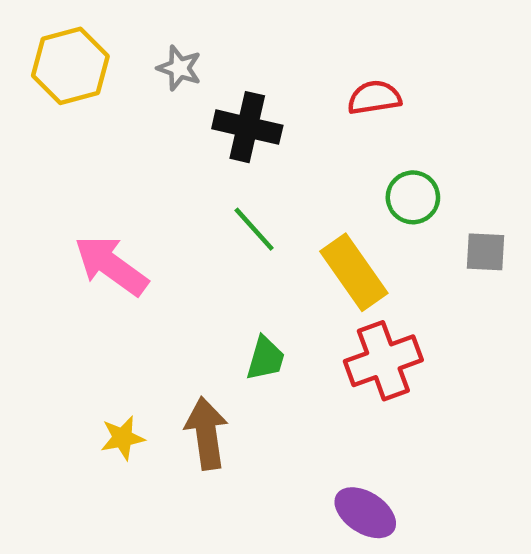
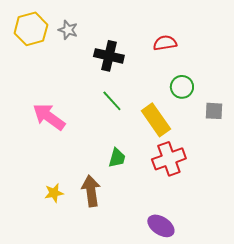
gray star: (179, 68) -> (68, 30), moved

